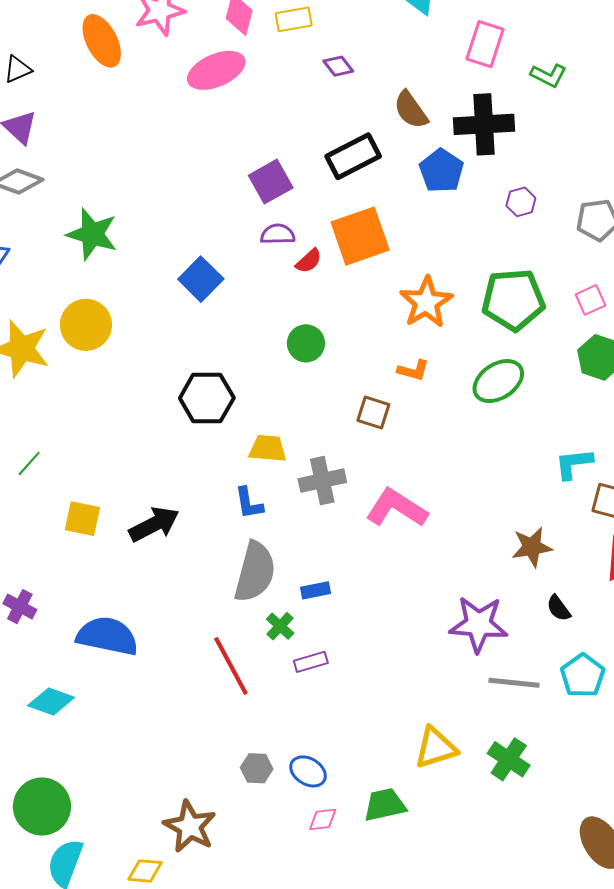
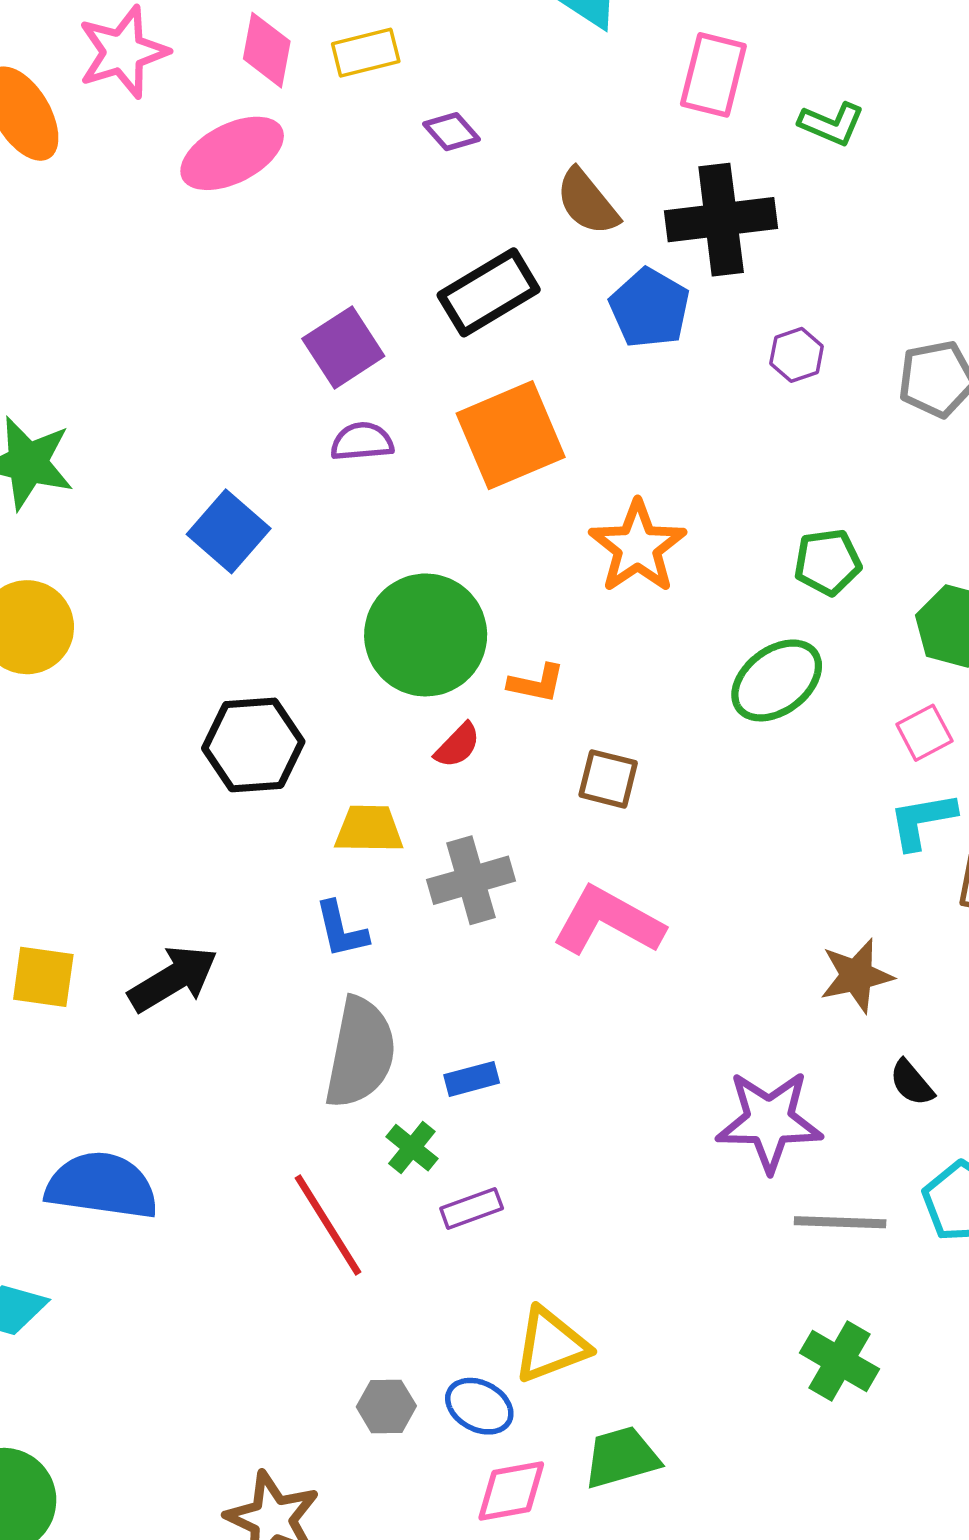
red semicircle: (309, 261) -> (458, 745), moved
green pentagon: (513, 300) -> (828, 562), moved, size x0.6
pink square: (590, 300) -> (924, 733), moved
green circle: (306, 343) -> (426, 635), size x1.8
orange L-shape: (413, 370) -> (536, 683), moved
brown square: (373, 413) -> (608, 779), moved
yellow triangle: (436, 748) -> (551, 1345), moved
pink diamond: (323, 819) -> (511, 1491), size x1.4

